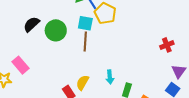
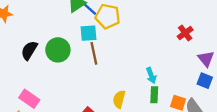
cyan arrow: (110, 77) -> (151, 75), moved
yellow semicircle: (83, 83) -> (119, 99), moved

